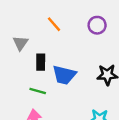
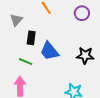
blue trapezoid: (64, 75) -> (49, 51), turned 30

